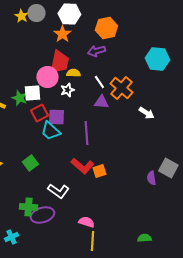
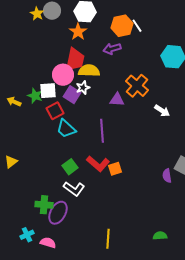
yellow semicircle: (73, 73) -> (89, 71), size x1.5
white line: (99, 82) -> (137, 26), moved
purple square: (56, 117) -> (72, 95), moved, turned 30
green square: (30, 163) -> (70, 167), moved
purple ellipse: (42, 215) -> (58, 213), turned -45
pink semicircle: (86, 222) -> (48, 243), moved

